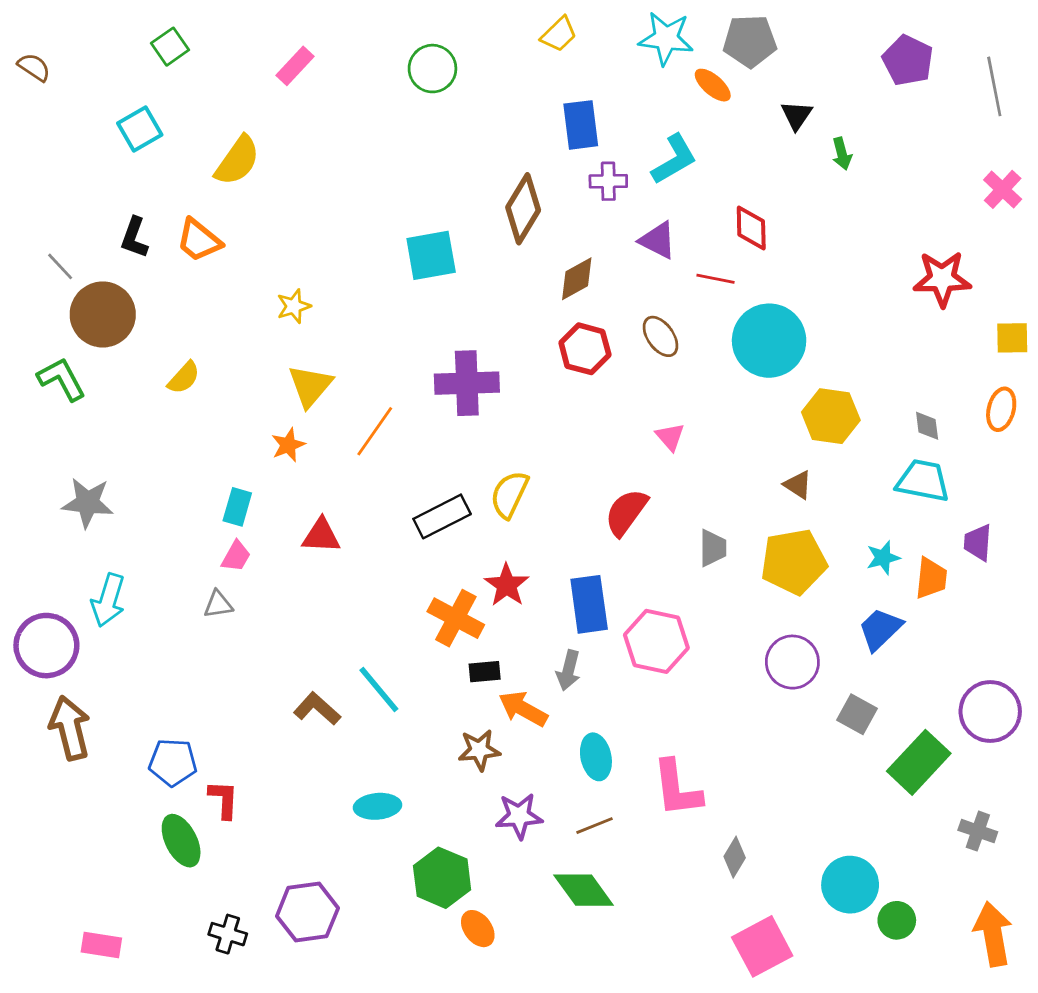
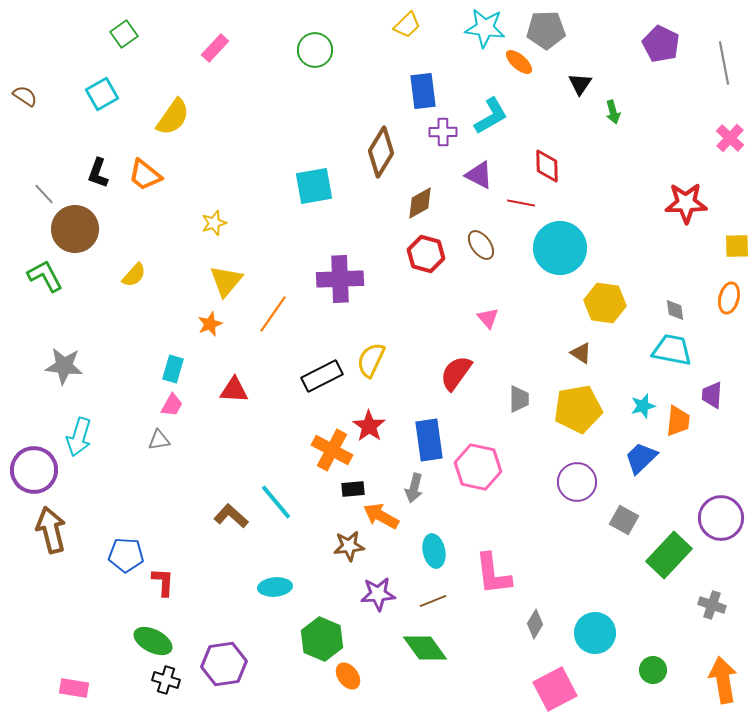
brown semicircle: (34, 67) -> (25, 96), moved
green ellipse: (181, 841) -> (153, 641), moved, turned -36
cyan circle: (850, 885) -> (595, 633), moved

